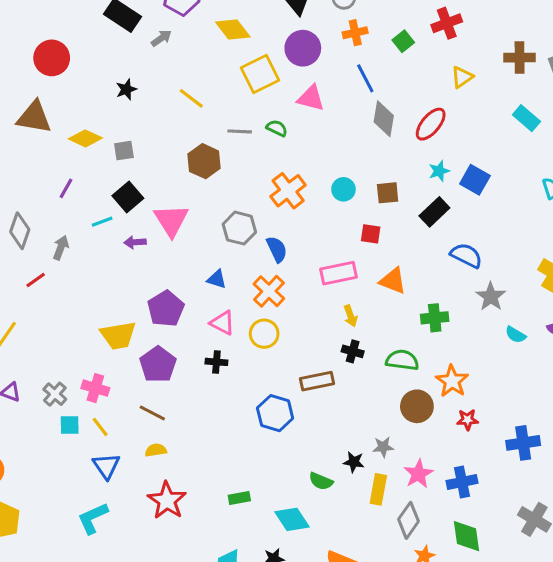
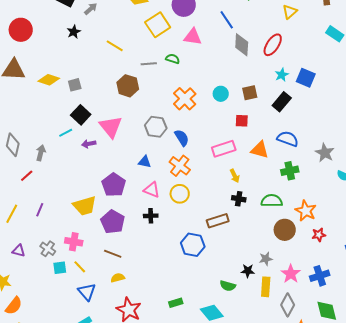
black star: (126, 89) -> (74, 32), moved
purple line: (66, 188) -> (40, 210), moved
blue semicircle: (466, 255) -> (288, 139), moved

